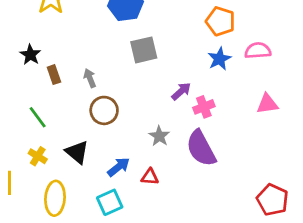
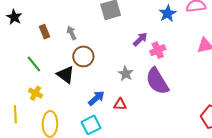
black star: (30, 55) -> (14, 17), moved
black triangle: (77, 152) -> (65, 75), moved

